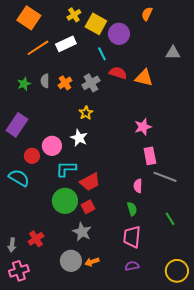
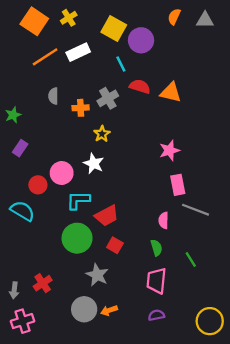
yellow cross: (74, 15) -> (69, 18), moved
gray triangle: (173, 53) -> (205, 20), moved
orange cross: (65, 83) -> (81, 108), moved, turned 32
green star: (24, 84) -> (13, 115), moved
purple rectangle: (17, 125) -> (20, 148), size x0.6
red square: (88, 207) -> (115, 245), moved, turned -32
green line: (170, 219) -> (191, 259), moved

